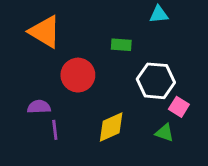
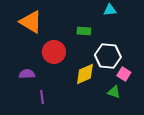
yellow diamond: (111, 127) -> (85, 74), moved
purple line: (55, 130) -> (42, 97), moved

